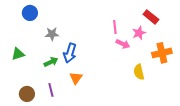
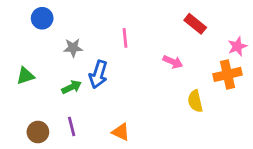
red rectangle: (151, 17) -> (195, 24), moved
pink line: (115, 27) -> (125, 38), moved
pink star: (139, 33) -> (237, 46), moved
orange triangle: (76, 78) -> (121, 132), moved, turned -40

